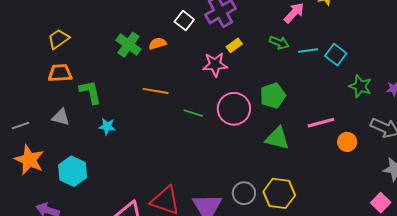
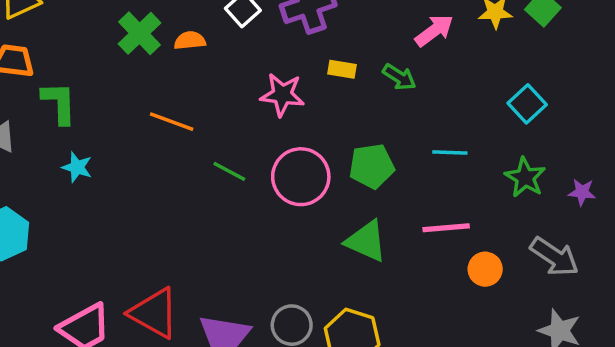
yellow rectangle: (234, 45) -> (342, 69), moved, turned 35
cyan line: (308, 51) -> (450, 153), moved
cyan square: (336, 55) -> (527, 104), moved

